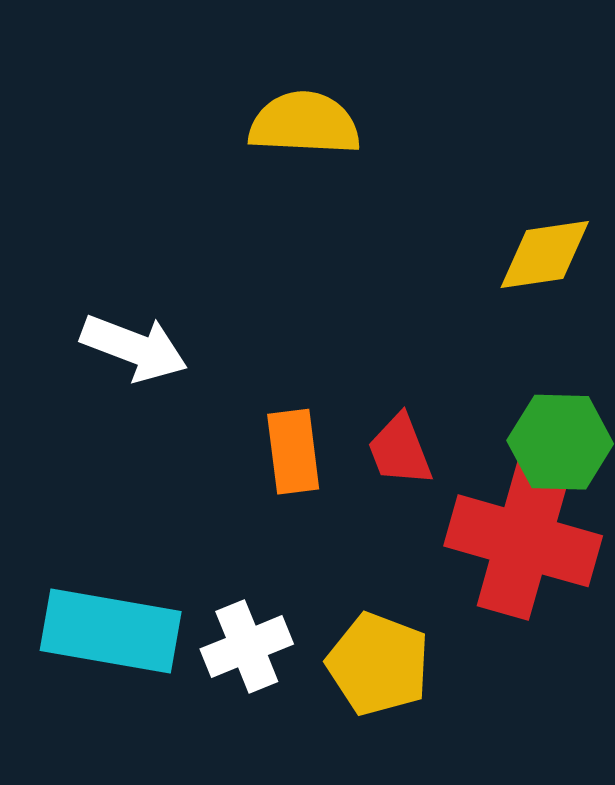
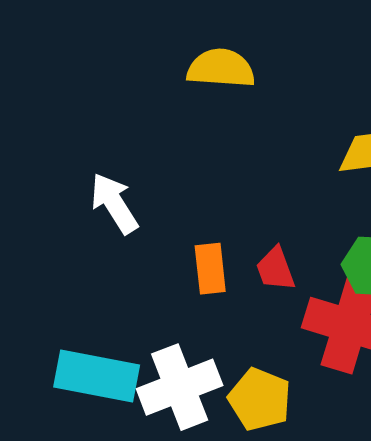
white arrow: (134, 348) -> (114, 203), turned -144
white cross: (247, 647) -> (180, 387), size x1.5

